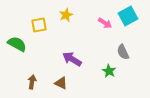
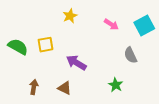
cyan square: (128, 16) -> (144, 25), moved
yellow square: (39, 25) -> (46, 45), moved
green star: (109, 71) -> (116, 85), moved

